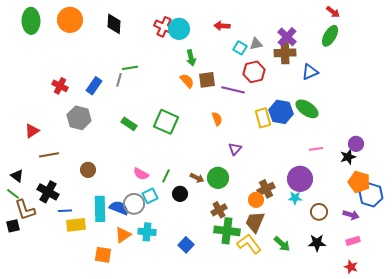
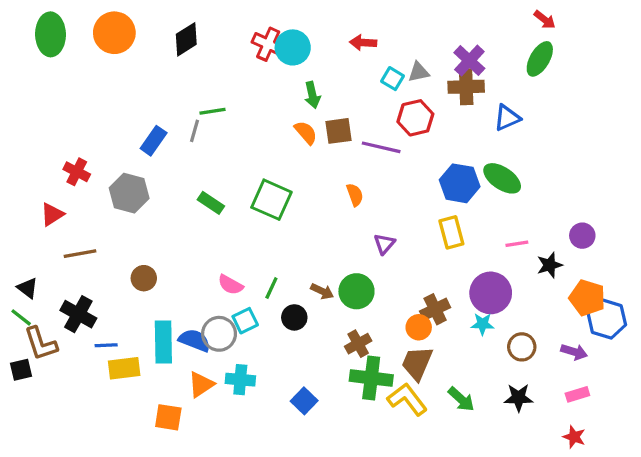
black diamond: (114, 24) -> (186, 39), turned 55
red cross: (60, 86) -> (77, 172), moved
yellow rectangle: (263, 118) -> (451, 232), moved
black star: (348, 157) -> (550, 265), moved

